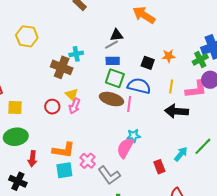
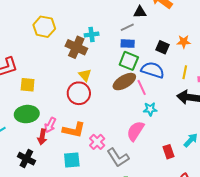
black triangle: (117, 35) -> (140, 12), moved
yellow hexagon: (27, 36) -> (44, 27), moved
brown ellipse: (111, 99) -> (124, 82), turned -50
pink line: (129, 104) -> (142, 87), turned -35
pink arrow: (74, 106) -> (50, 125), moved
red circle: (52, 107) -> (79, 93), moved, size x1.5
cyan star: (134, 136) -> (150, 109), moved
cyan square: (64, 170) -> (72, 160), moved

